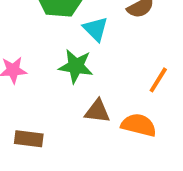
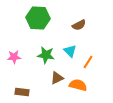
cyan triangle: (95, 29) -> (70, 51), moved
brown triangle: (97, 111) -> (57, 78), turned -32

